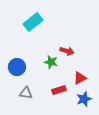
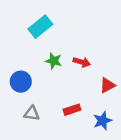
green star: (51, 62) -> (54, 61), moved
red triangle: (80, 78) -> (107, 85), moved

